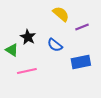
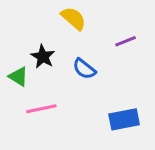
yellow semicircle: (61, 14) -> (74, 18), moved
blue rectangle: (81, 62) -> (124, 119), moved

